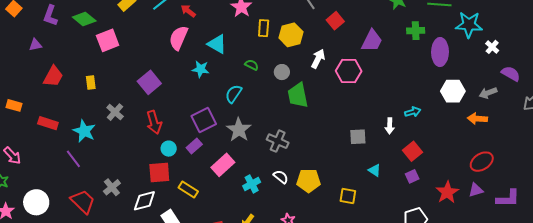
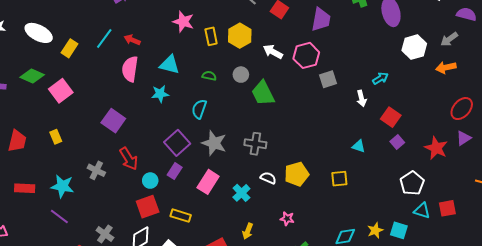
white arrow: (318, 59) -> (273, 52), turned -72
gray cross: (115, 112) -> (96, 170), moved
gray square: (358, 137) -> (328, 79), moved

